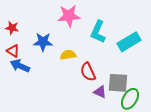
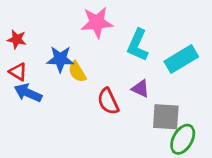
yellow semicircle: (68, 55) -> (77, 72), moved, turned -112
red semicircle: (88, 72) -> (108, 101), moved
purple triangle: (100, 92) -> (140, 89), moved

